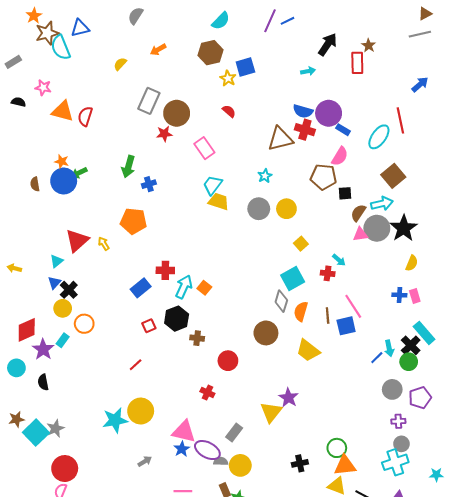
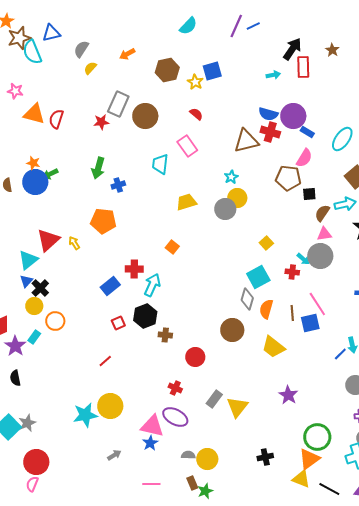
gray semicircle: (136, 16) -> (81, 49), moved
brown hexagon: (210, 53) -> (167, 70), moved
red rectangle: (357, 63) -> (303, 67), moved
red star: (164, 134) -> (101, 122), moved
pink rectangle: (204, 148) -> (187, 146), moved
cyan trapezoid: (213, 185) -> (160, 164), moved, turned -30
yellow trapezoid: (219, 202) -> (186, 202), turned -35
yellow circle: (286, 209) -> (237, 198), moved
gray circle: (377, 228) -> (320, 256), moved
cyan triangle: (56, 261) -> (28, 260), size x1.5
orange square: (204, 288) -> (172, 247), moved
purple star: (289, 398) -> (288, 395), moved
gray rectangle: (234, 433) -> (214, 399), moved
green circle: (337, 448) -> (317, 437), moved, size x1.4
purple ellipse: (207, 450) -> (175, 417), moved
orange triangle: (345, 465) -> (309, 459), turned -30

